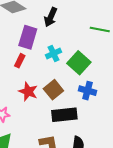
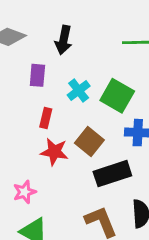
purple rectangle: (28, 37) -> (37, 75), size x0.7
red rectangle: (20, 61) -> (46, 118), moved

